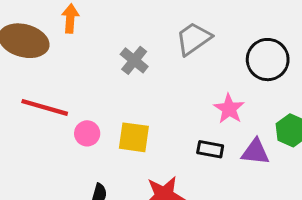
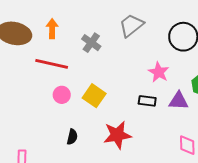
orange arrow: (70, 19) -> (52, 29), moved
red line: (45, 107) -> (52, 64), moved
yellow square: (134, 137) -> (94, 96), turned 30

